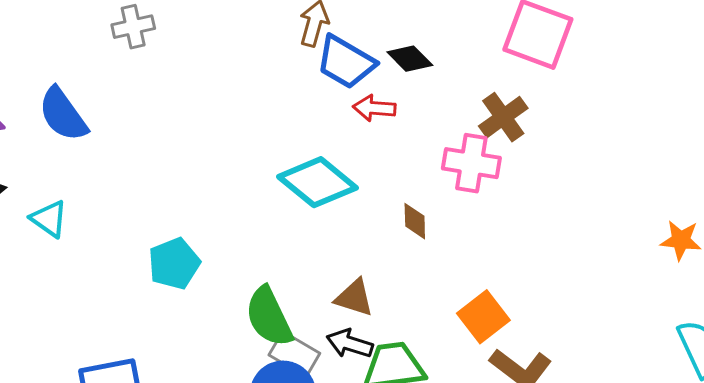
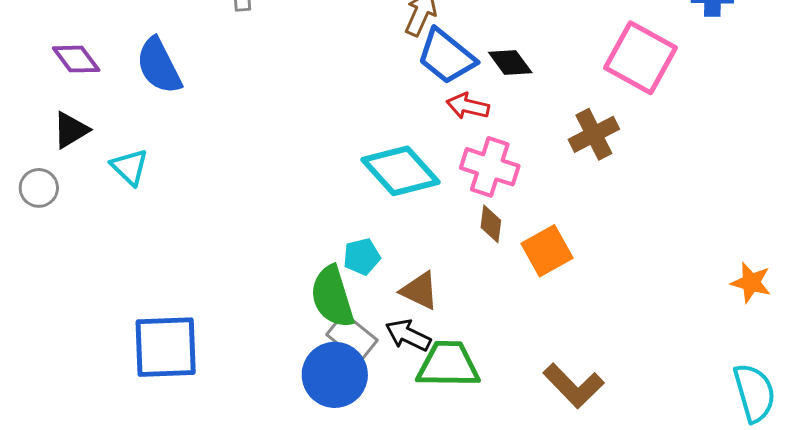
pink cross: (471, 163) -> (490, 167), moved
cyan pentagon: (174, 263) -> (362, 257), moved, size x0.7
orange square: (483, 317) -> (547, 251), moved

